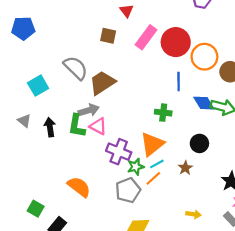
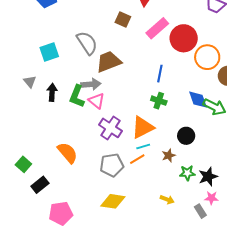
blue line: (179, 82) -> (160, 74), moved
green star: (136, 167) -> (187, 173), moved

